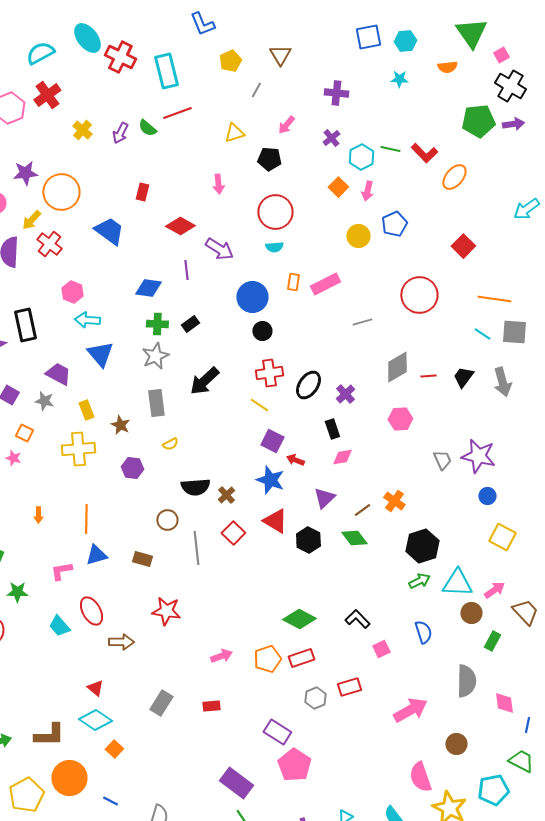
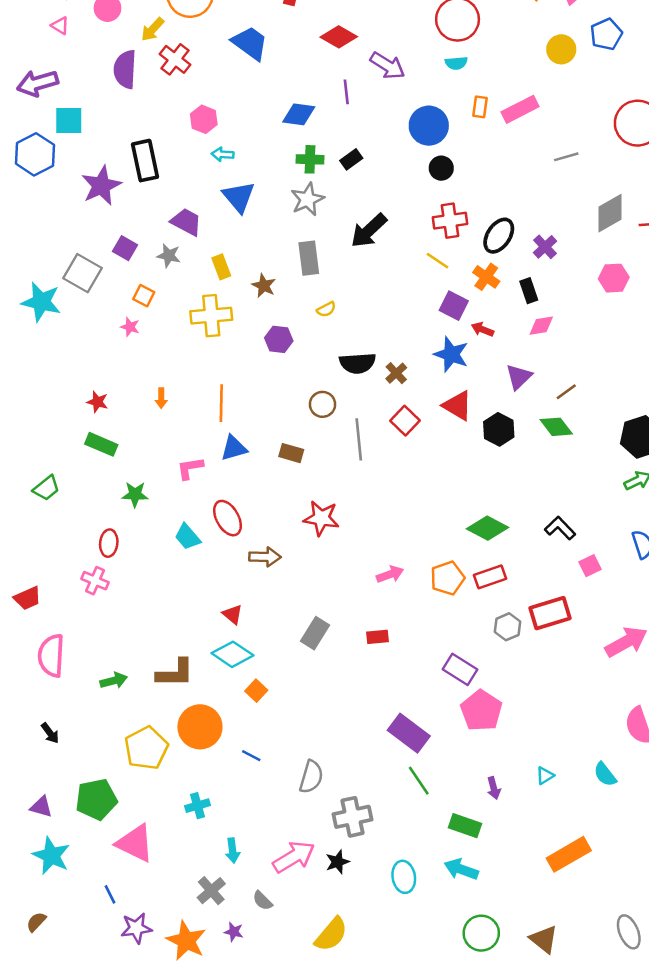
cyan arrow: (87, 320) -> (222, 154), size x0.7
orange cross: (394, 501) -> (486, 277), moved
red rectangle: (349, 687) -> (550, 613), size x1.4

